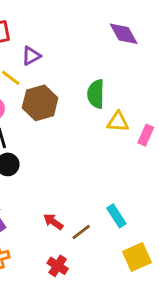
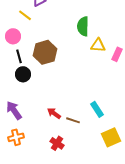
brown hexagon: (40, 103) -> (45, 52), moved
brown line: (81, 232) -> (73, 120), turned 56

